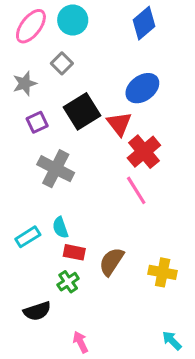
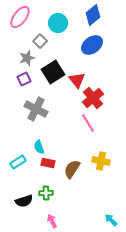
cyan circle: (73, 20) -> (58, 23), moved
gray star: (25, 83) -> (27, 58), moved
blue ellipse: (142, 88) -> (92, 45), moved
cyan rectangle: (28, 237) -> (18, 162), moved
yellow cross: (163, 272) -> (101, 161), moved
green cross: (68, 282) -> (46, 193), moved, turned 32

